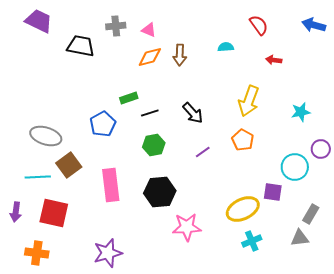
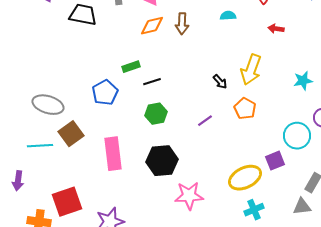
black arrow: (193, 113) -> (220, 82), moved, size x0.7
purple square: (273, 192) -> (275, 161), turned -30
red square: (54, 213) -> (67, 202), moved, turned -32

